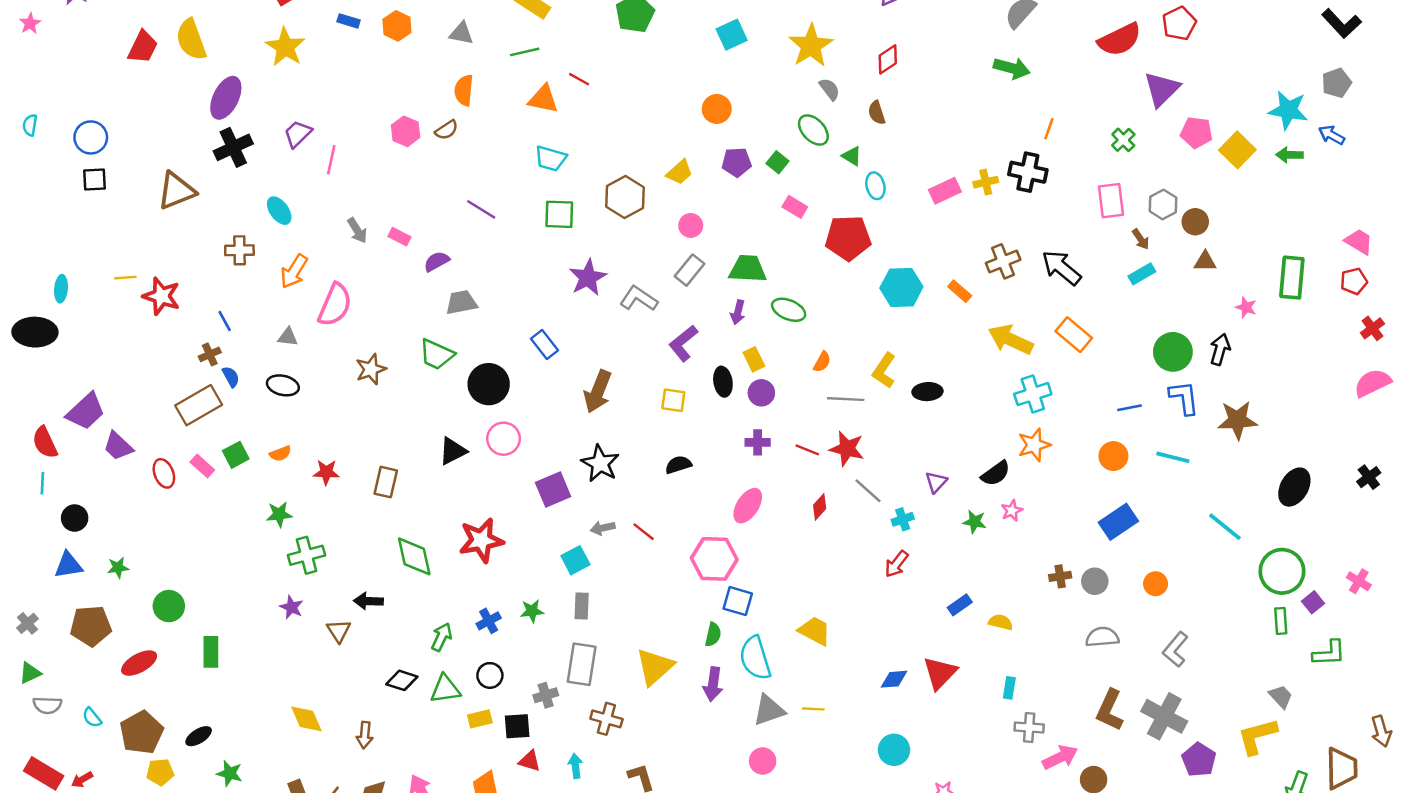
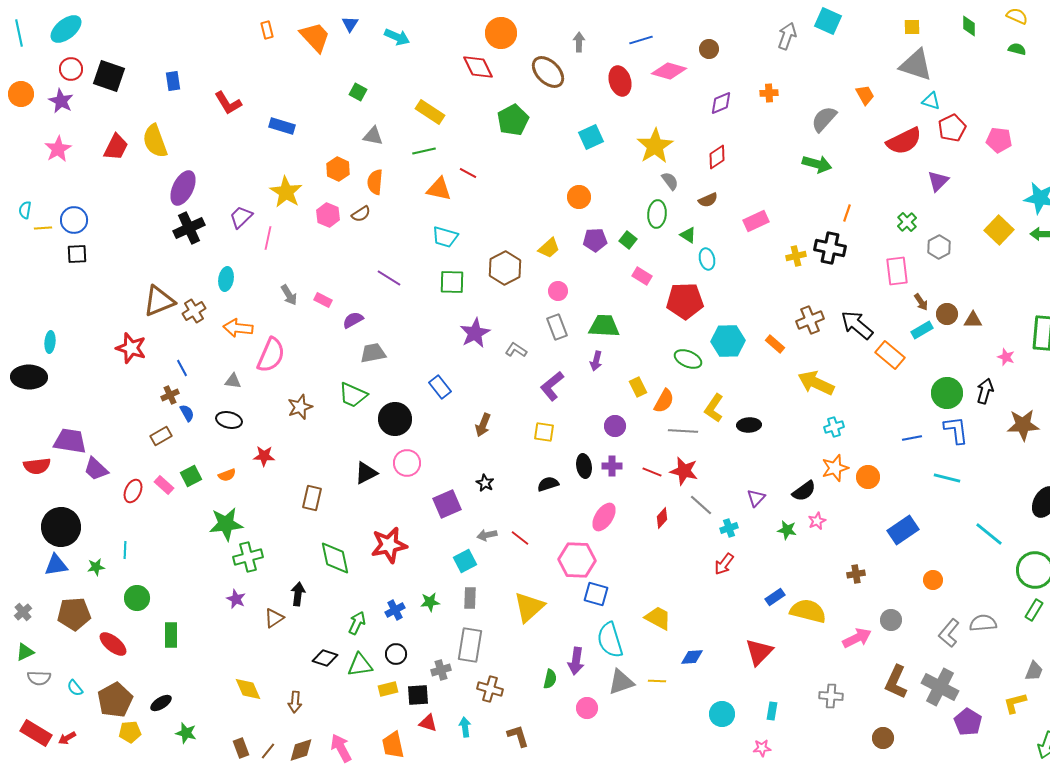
blue rectangle: (349, 21) -> (282, 126), size x1.4
pink star: (30, 23) -> (58, 149), moved, size x1.5
orange hexagon: (397, 26) -> (338, 169), moved
yellow star: (285, 47) -> (286, 192), moved
purple triangle: (1162, 89) -> (938, 181), size x0.7
brown semicircle: (877, 113) -> (708, 200), turned -96
green ellipse: (813, 130) -> (657, 214), turned 48
pink pentagon: (1196, 133) -> (999, 140), moved
brown triangle: (176, 191) -> (159, 301), moved
pink rectangle: (945, 191) -> (756, 221), moved
gray hexagon: (1163, 204) -> (939, 247), moved
cyan ellipse: (279, 211) -> (226, 279), turned 45
brown circle: (1195, 222) -> (947, 314), moved
brown cross: (239, 250) -> (194, 311), turned -30
gray rectangle: (689, 270) -> (557, 327), turned -60
orange arrow: (294, 271) -> (238, 328), turned 64
yellow line: (125, 278) -> (43, 228), moved
gray L-shape: (639, 299) -> (516, 350), size x0.7
green ellipse: (789, 310) -> (688, 359), moved
orange rectangle: (1074, 335) -> (890, 355), moved
yellow rectangle: (754, 359) -> (638, 387), moved
orange semicircle: (822, 362) -> (664, 401), size x1.4
black ellipse: (723, 382) -> (584, 466), moved
brown arrow: (598, 392) -> (483, 425), size x0.7
cyan cross: (1033, 394) -> (834, 427), size x0.7
brown rectangle: (199, 405) -> (161, 436), size x0.6
purple trapezoid: (86, 411) -> (70, 441), turned -128
brown star: (1237, 420) -> (1023, 425), moved
red semicircle: (45, 442) -> (37, 466), turned -72
orange circle: (1113, 456) -> (868, 477), moved
black star: (600, 463) -> (485, 483), size x0.6
red star: (326, 472) -> (264, 456), moved
red ellipse: (164, 473) -> (133, 491), turned 45
cyan line: (42, 483) -> (125, 550), moved
green star: (279, 514) -> (226, 524), size x1.6
black circle: (75, 518) -> (61, 527), size x1.8
gray circle: (1095, 581) -> (891, 620), moved
black arrow: (368, 601) -> (298, 594), turned 95
green rectangle: (1281, 621) -> (1034, 610), turned 35
yellow semicircle: (1001, 622) -> (808, 611), size x1.8
brown triangle: (339, 631) -> (274, 618), turned 30
green semicircle: (713, 635) -> (550, 679), moved
gray semicircle: (1102, 637) -> (983, 623), moved
red ellipse: (139, 663) -> (113, 644), turned 68
yellow triangle: (655, 667) -> (529, 607), moved
blue diamond: (894, 679) -> (692, 657), moved
cyan rectangle: (1009, 688) -> (772, 711), moved
gray trapezoid: (1281, 697) -> (1034, 671), turned 65
yellow L-shape: (1257, 736) -> (1015, 703), size x0.7
pink arrow: (1060, 757) -> (857, 638), moved
pink circle: (763, 761) -> (587, 708), moved

